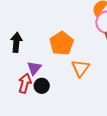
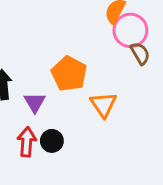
purple triangle: (34, 68) -> (35, 102), moved

